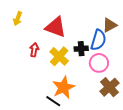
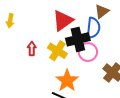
red triangle: (56, 27) -> (63, 21), moved, turned -45
black cross: (81, 49) -> (78, 39), size x1.6
pink circle: (99, 63) -> (88, 52), moved

